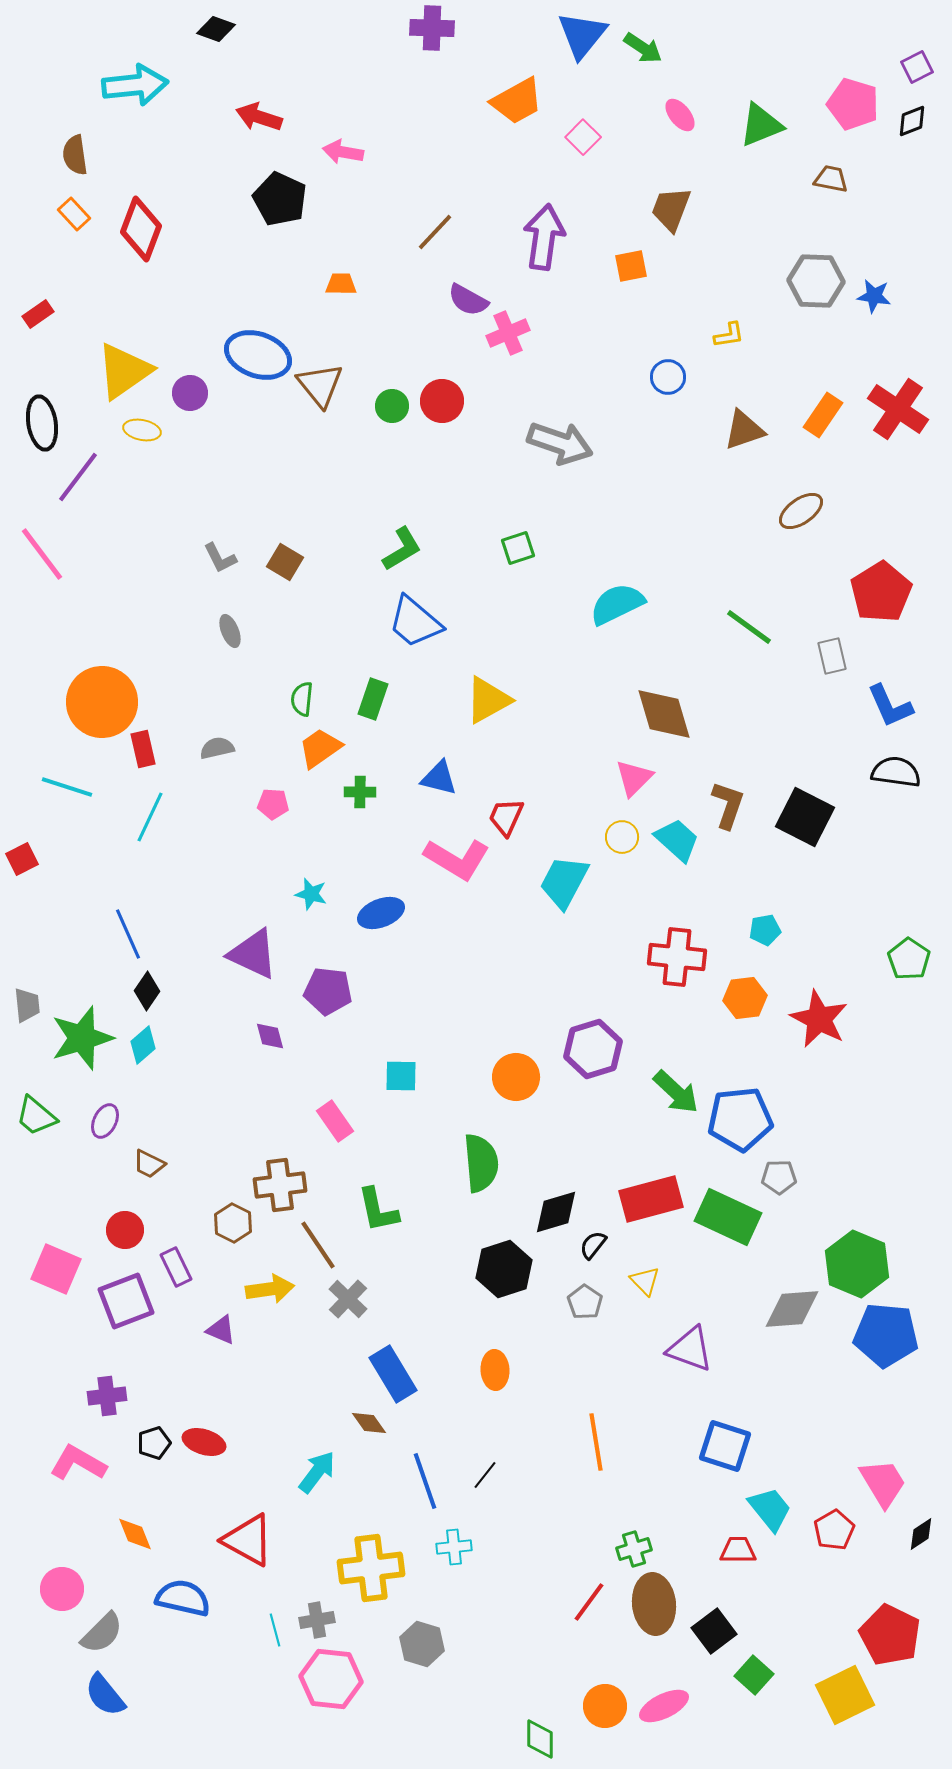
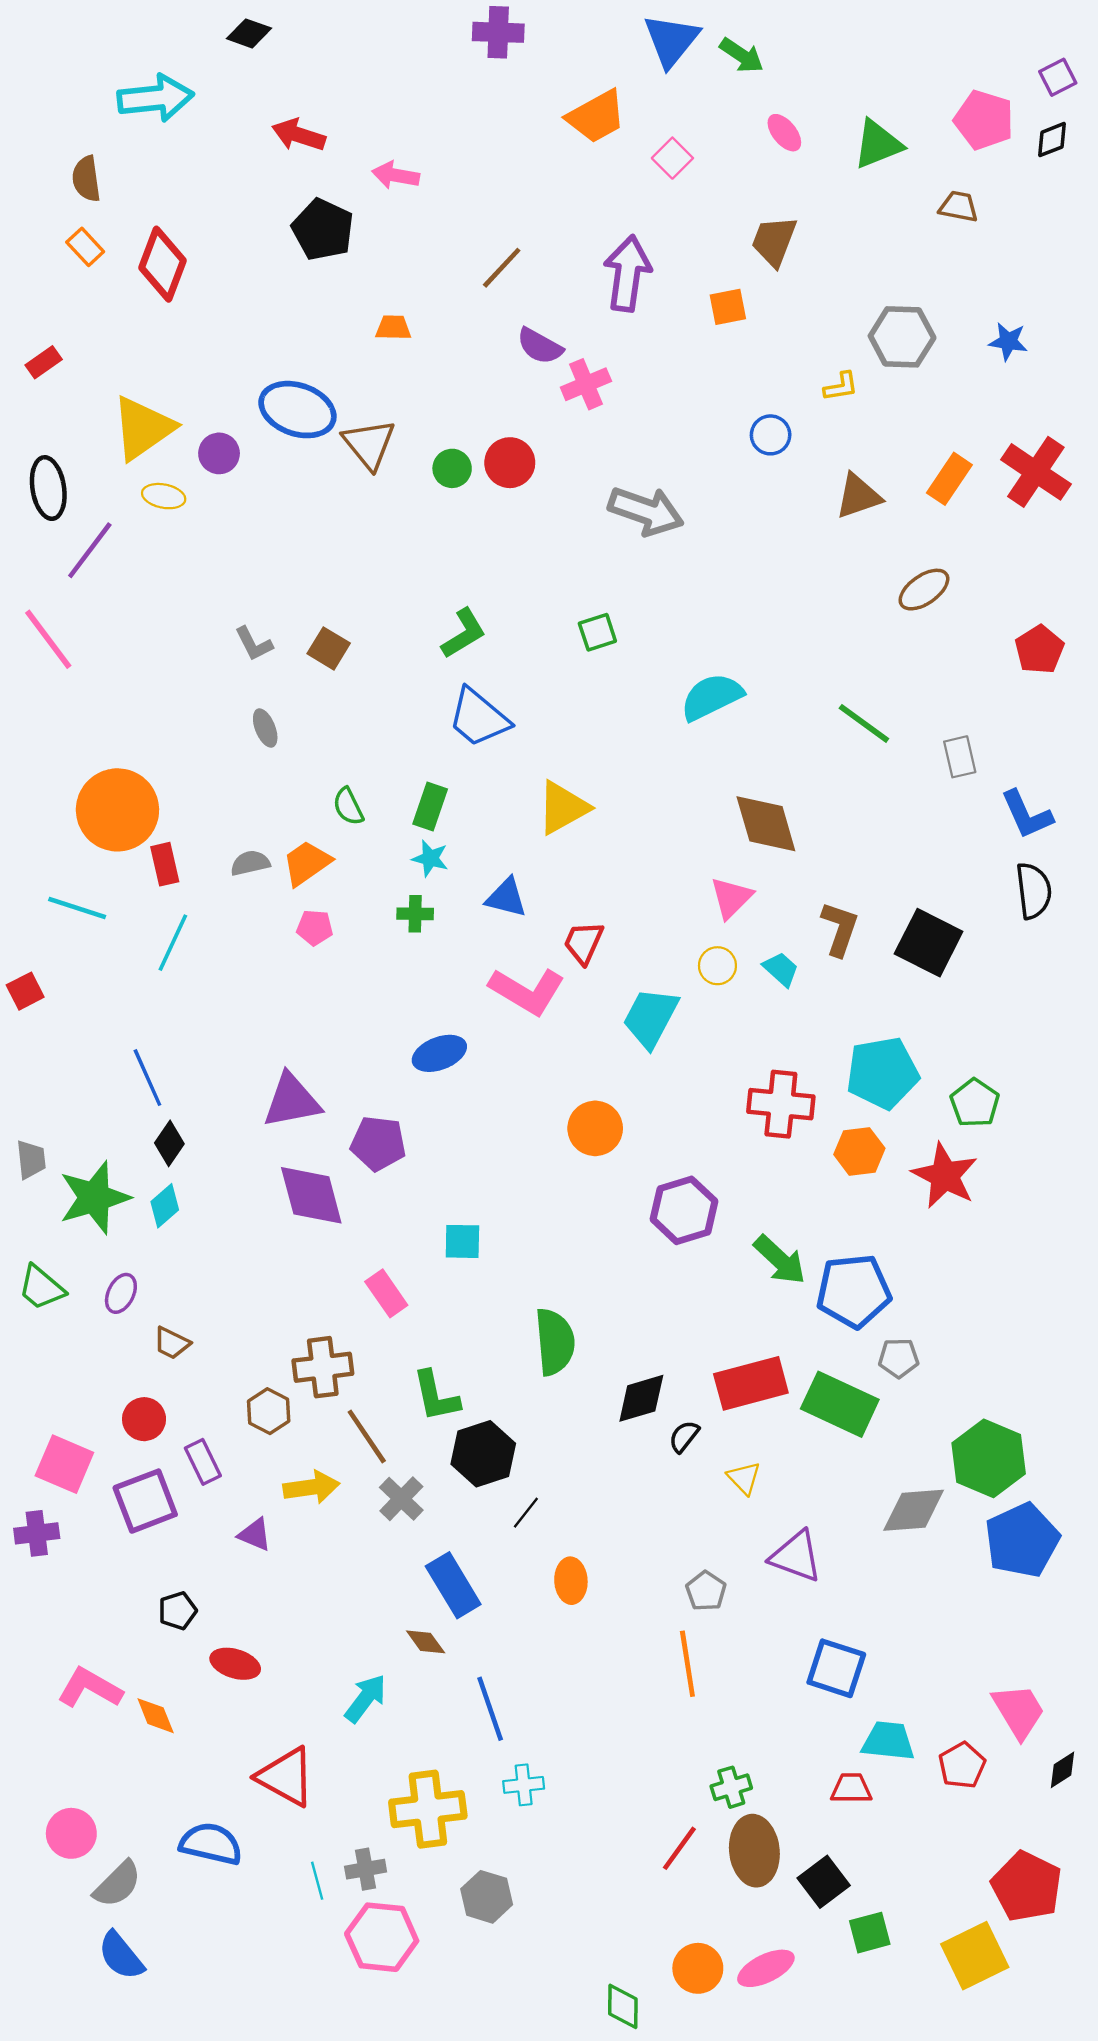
gray hexagon: (816, 281) -> (902, 337), moved
red pentagon: (881, 592) -> (1039, 650), moved, size x0.7
green semicircle: (302, 699) -> (348, 806), turned -32
orange trapezoid: (320, 748) -> (307, 863), moved
black semicircle: (896, 772) -> (1034, 891), turned 75
cyan trapezoid: (677, 840) -> (781, 969), size x0.7
cyan star: (311, 894) -> (430, 858), moved
cyan pentagon: (765, 930) -> (882, 1073), size x2.0
purple triangle: (253, 954) -> (292, 1101), turned -36
green pentagon: (909, 959) -> (975, 1103), moved
purple diamond: (270, 1036) -> (311, 1195), size x2.0
orange circle: (516, 1077) -> (595, 1128), moved
black hexagon: (504, 1269) -> (483, 1454), moved
gray pentagon: (585, 1302) -> (706, 1591), moved
blue pentagon: (886, 1335) -> (1022, 1540), turned -30
purple cross: (107, 1396) -> (37, 1533), moved
black pentagon: (154, 1443) -> (177, 1611), moved
black line: (485, 1475) -> (526, 1513), moved
cyan trapezoid: (770, 1509) -> (888, 1741), turned -45
orange diamond: (135, 1534) -> (156, 1716), moved
green square: (754, 1675) -> (870, 1933), turned 33

